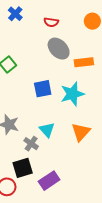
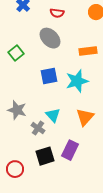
gray ellipse: (59, 49) -> (50, 38), moved
black square: (23, 168) -> (45, 156), moved
purple rectangle: (49, 181) -> (70, 150), moved, turned -30

